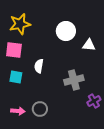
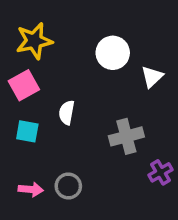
white triangle: (89, 45) -> (152, 77), turned -48
pink square: (14, 50) -> (24, 85), turned -36

